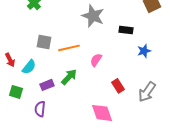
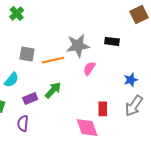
gray star: (93, 16) -> (78, 46), moved, turned -30
blue star: (144, 51) -> (131, 80), moved
pink semicircle: (96, 60) -> (89, 68), moved
red rectangle: (118, 86) -> (103, 109), moved, turned 32

